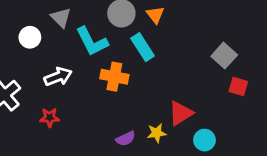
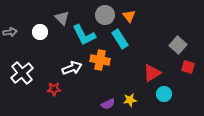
white arrow: (58, 77) -> (72, 68), moved
red triangle: (181, 113) -> (152, 73), moved
cyan circle: (204, 140) -> (164, 94), moved

